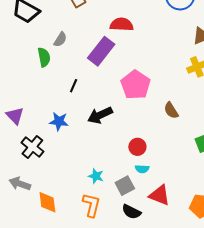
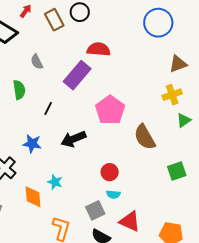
gray semicircle: (60, 39) -> (37, 62), turned 119
green semicircle: (44, 57) -> (19, 90), moved
brown semicircle: (171, 110) -> (145, 137), size x1.5
cyan star: (96, 176) -> (55, 182), moved
orange diamond: (47, 202) -> (33, 197), moved

